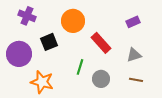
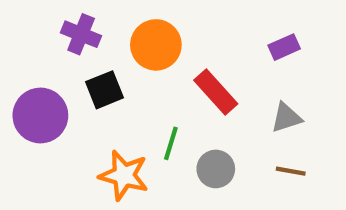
purple cross: (27, 16) -> (81, 34), moved
orange star: (42, 82) -> (124, 175), moved

